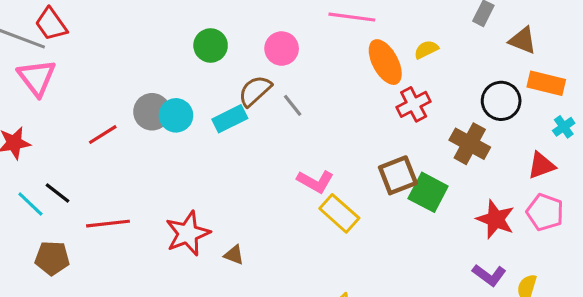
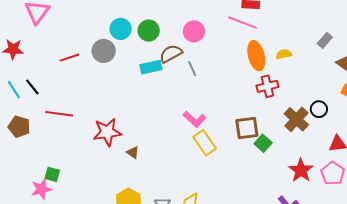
green circle: (211, 45) -> (149, 31), moved
black circle: (501, 101) -> (319, 109), moved, size x0.7
cyan circle: (176, 115) -> (121, 29), moved
green square: (428, 192) -> (263, 143), size x0.7

